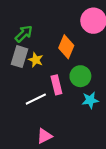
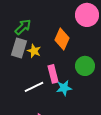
green circle: (80, 76) -> (85, 66), moved
cyan star: (90, 100) -> (64, 88), moved

